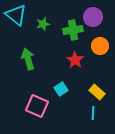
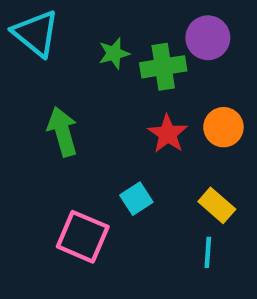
green star: (43, 24) -> (114, 53), moved
orange circle: (100, 46) -> (223, 127), moved

